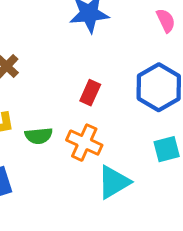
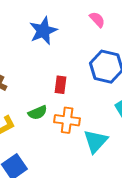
green semicircle: (39, 136) -> (38, 113), moved

